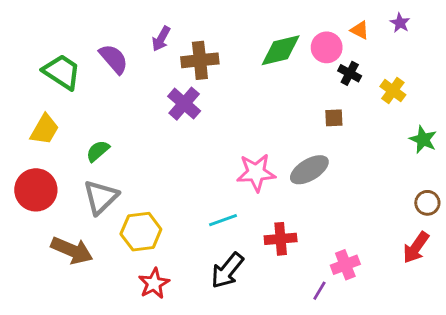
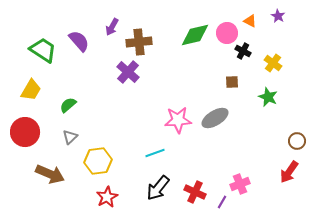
green star: (423, 140) -> (268, 97), moved
gray triangle: (101, 197) -> (70, 137), size x0.6
red cross: (281, 239) -> (195, 192), moved, turned 30

